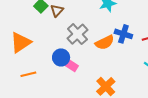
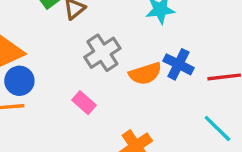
blue circle: (61, 57) -> (19, 81), moved

